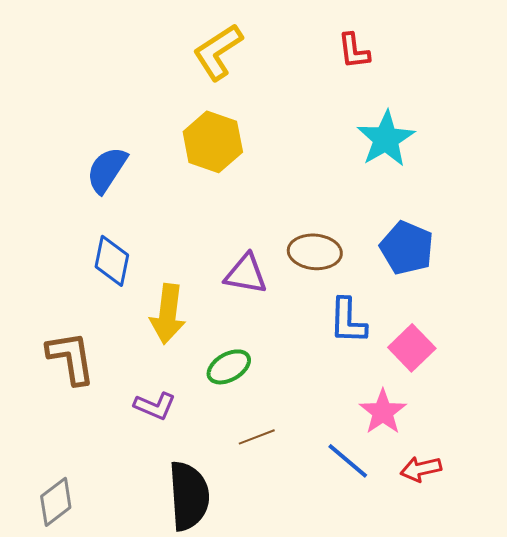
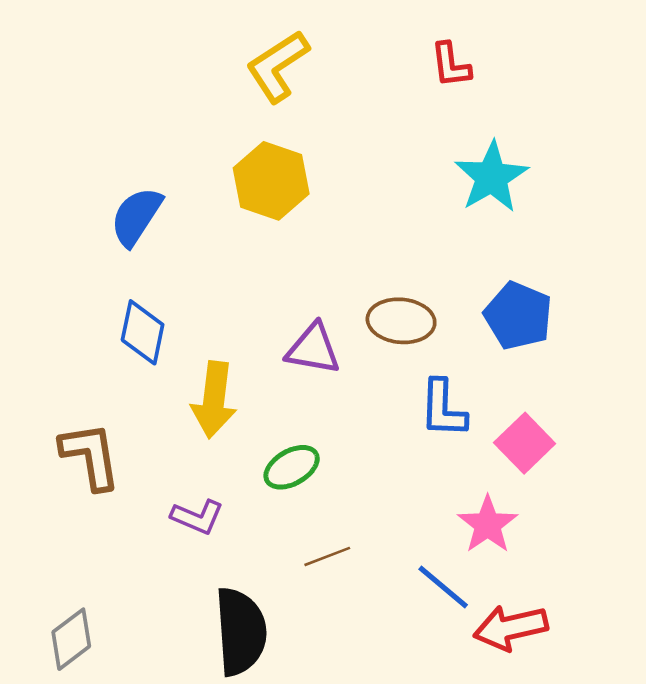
red arrow: (421, 469) -> (511, 628), moved, size x1.4

